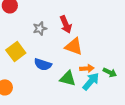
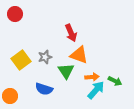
gray star: (40, 28) -> (45, 57), moved
blue semicircle: (43, 64) -> (44, 89), moved
green triangle: (68, 78) -> (66, 71), moved, turned 42

